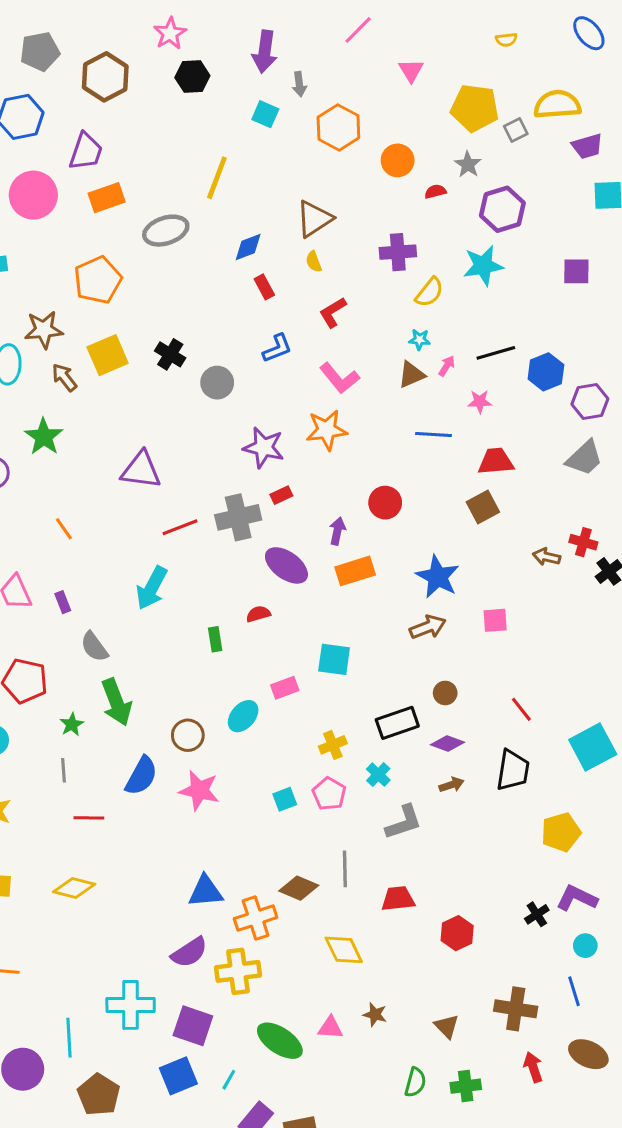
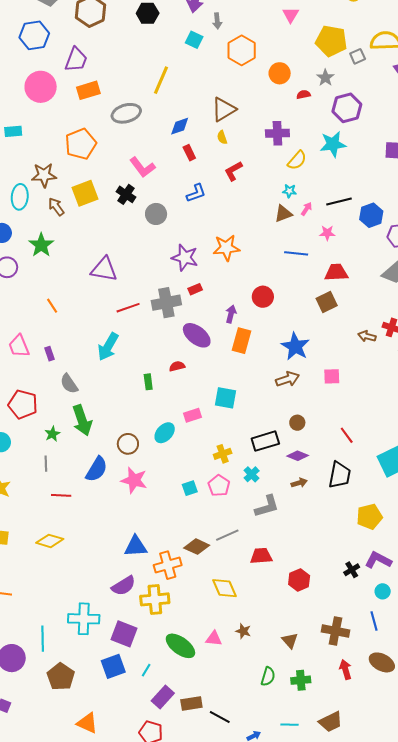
pink L-shape: (340, 378) -> (142, 167), moved
orange rectangle: (355, 571) -> (242, 341), turned -60
gray line: (345, 869) -> (227, 535), turned 65

